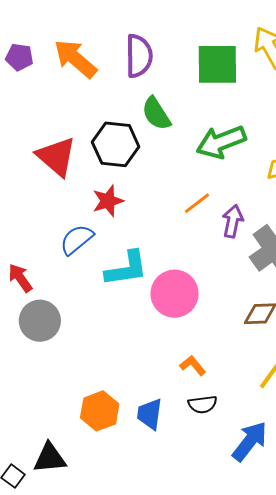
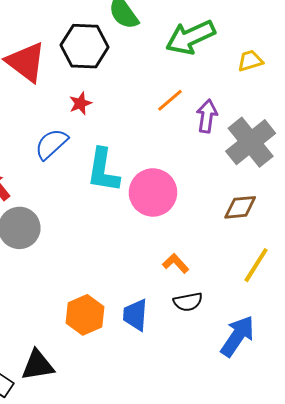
red star: (108, 201) -> (80, 103), size x0.7
cyan L-shape: (126, 269) -> (103, 170), turned 111

